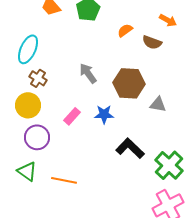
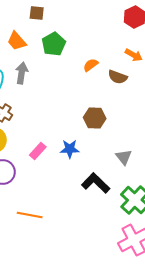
gray arrow: (88, 73) -> (22, 73), moved, turned 45
brown hexagon: (129, 83) -> (95, 118), size x0.7
gray triangle: (158, 104) -> (124, 157), moved, turned 42

